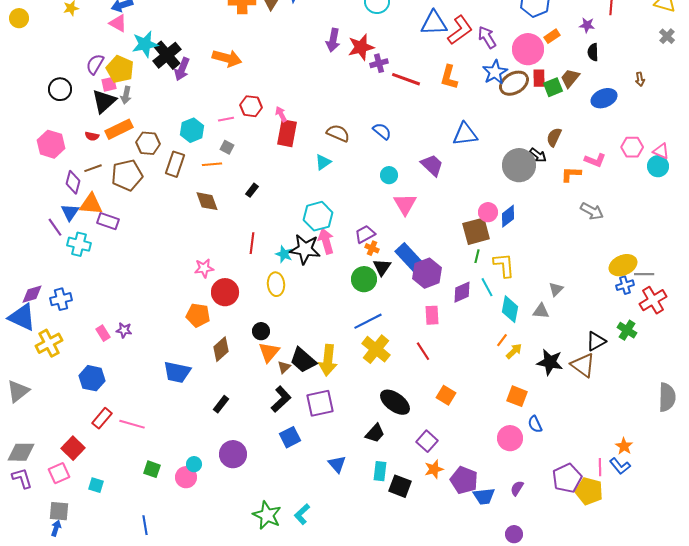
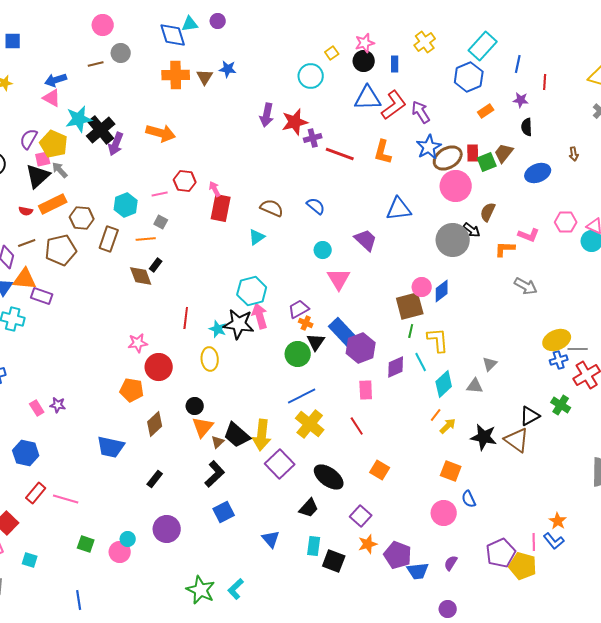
pink circle: (528, 49) -> (456, 186), moved
gray arrow: (126, 95) -> (60, 170), turned 126
black rectangle: (252, 190) -> (156, 265), moved
cyan diamond: (510, 309) -> (444, 384), turned 36
purple square: (320, 403) -> (280, 464), moved, turned -32

